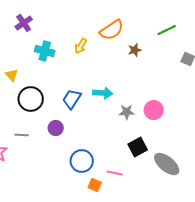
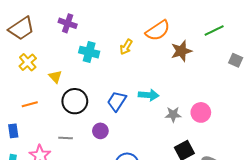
purple cross: (24, 23) -> (68, 23), turned -36
brown star: (135, 50) -> (181, 51), size x1.5

